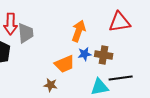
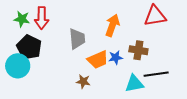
gray trapezoid: (26, 33) -> (77, 39), moved
blue star: (85, 54) -> (116, 58), moved

